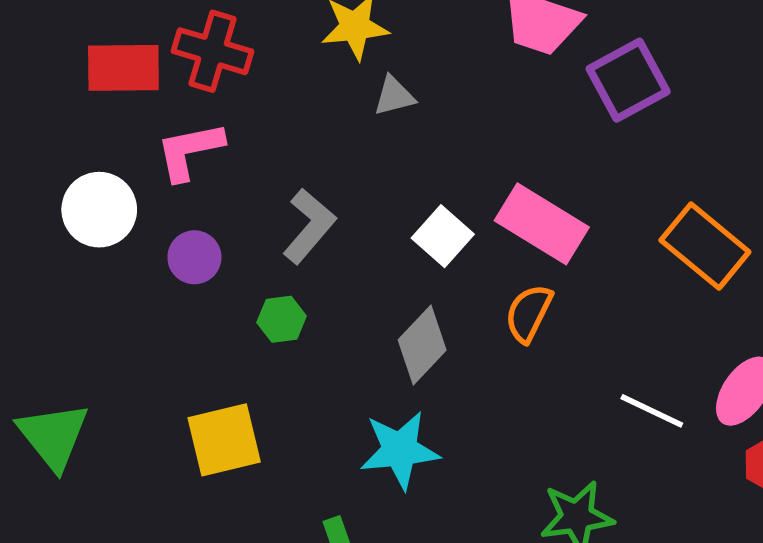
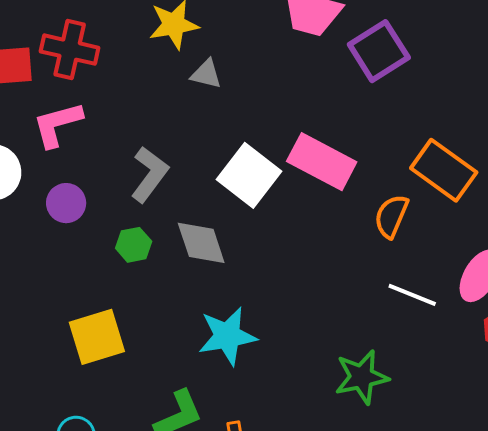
gray triangle: (394, 96) -> (206, 74), turned 32
white square: (443, 236) -> (249, 175), size x1.4
orange semicircle: (529, 313) -> (391, 216), moved
gray diamond: (422, 345) -> (201, 243), moved, turned -58

